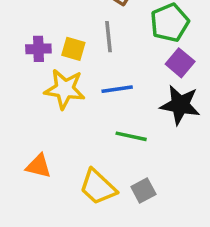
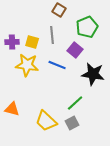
purple square: (180, 63) -> (75, 50), moved
blue line: (117, 89) -> (57, 65), turned 30
green line: (131, 136) -> (75, 103), moved, turned -54

